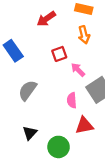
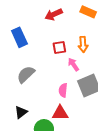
orange arrow: (84, 35) -> (83, 44), moved
red triangle: (84, 125) -> (60, 113), moved

